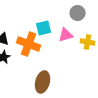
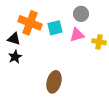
gray circle: (78, 13) -> (81, 14), moved
orange cross: (29, 44) -> (30, 23), moved

